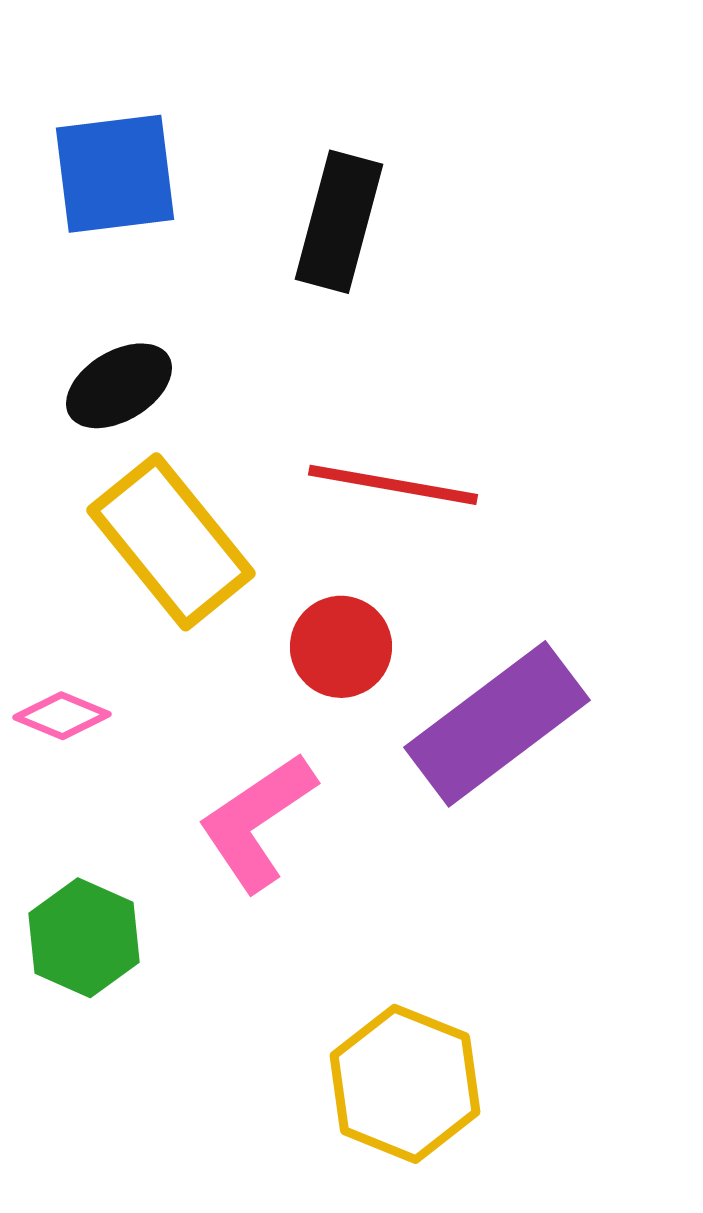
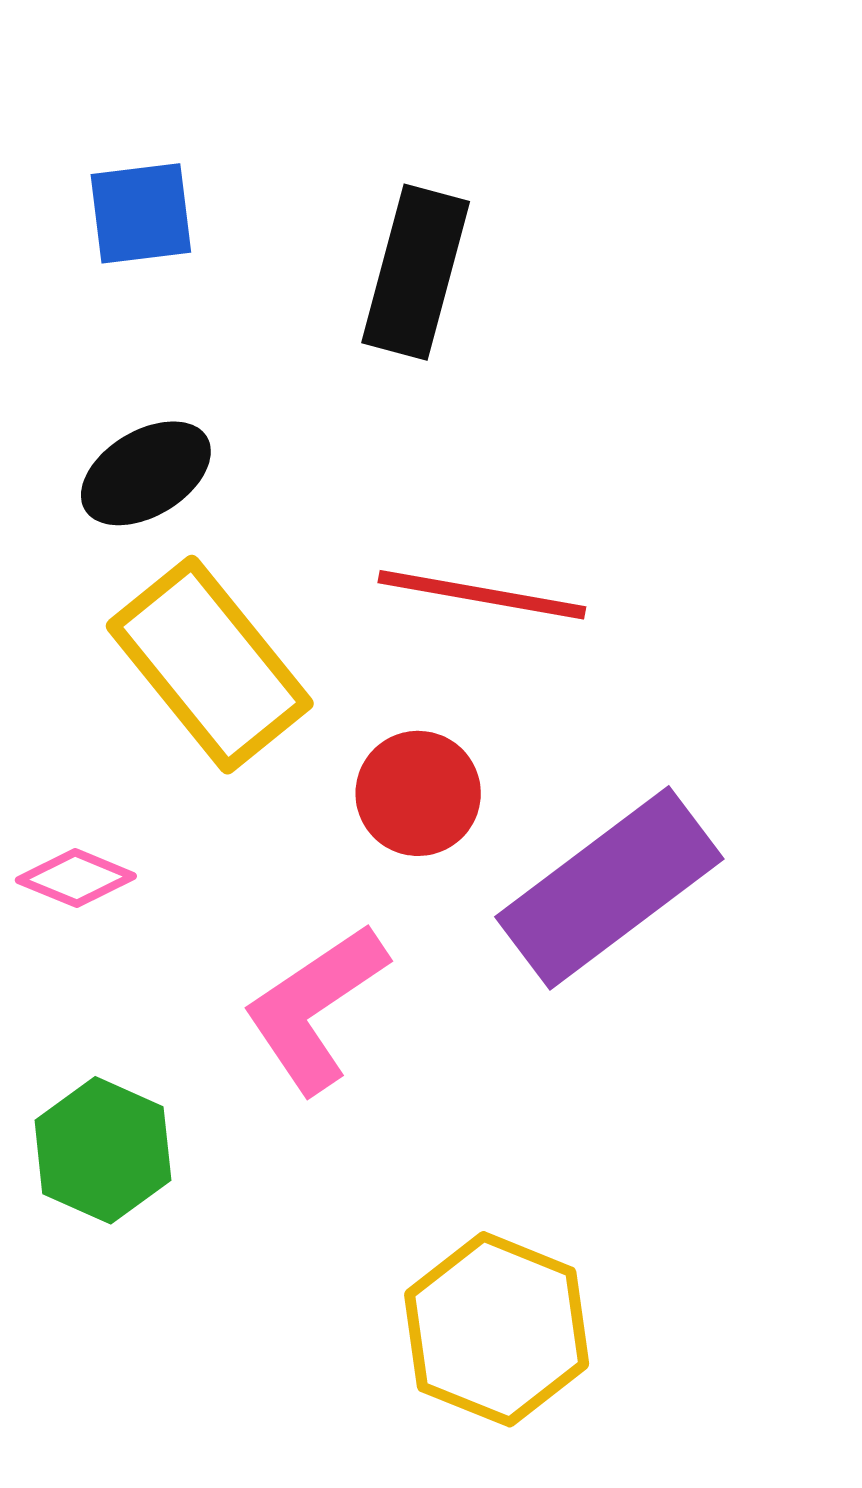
blue square: (115, 174) -> (141, 213), size x0.7

